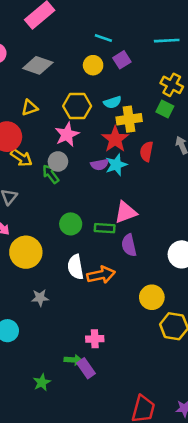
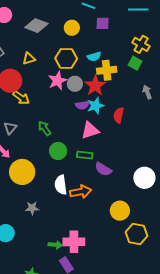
purple square: (122, 60) -> (103, 23), turned 32
yellow circle: (93, 65) -> (72, 28), moved
red semicircle: (146, 151) -> (119, 115), moved
gray circle: (58, 161) -> (75, 84), moved
green arrow: (51, 174) -> (45, 128), moved
pink triangle: (126, 212) -> (90, 130), moved
purple semicircle: (129, 245) -> (103, 169), turned -48
pink cross: (95, 339) -> (74, 242), size x1.5
green arrow: (73, 360) -> (55, 245), moved

